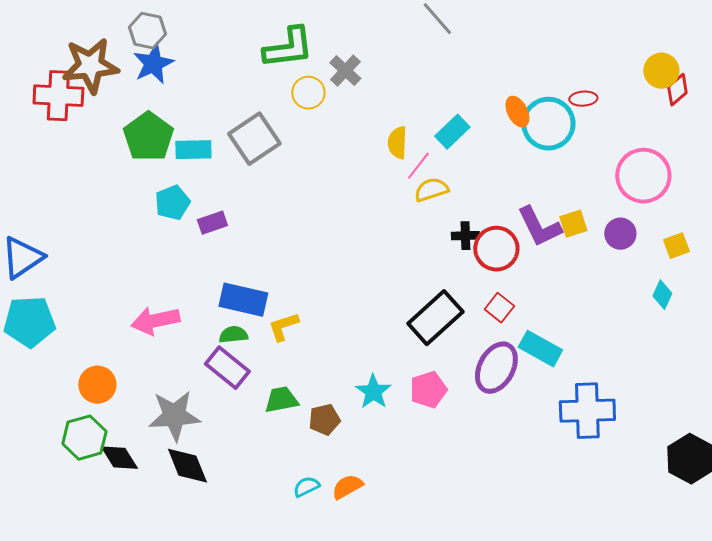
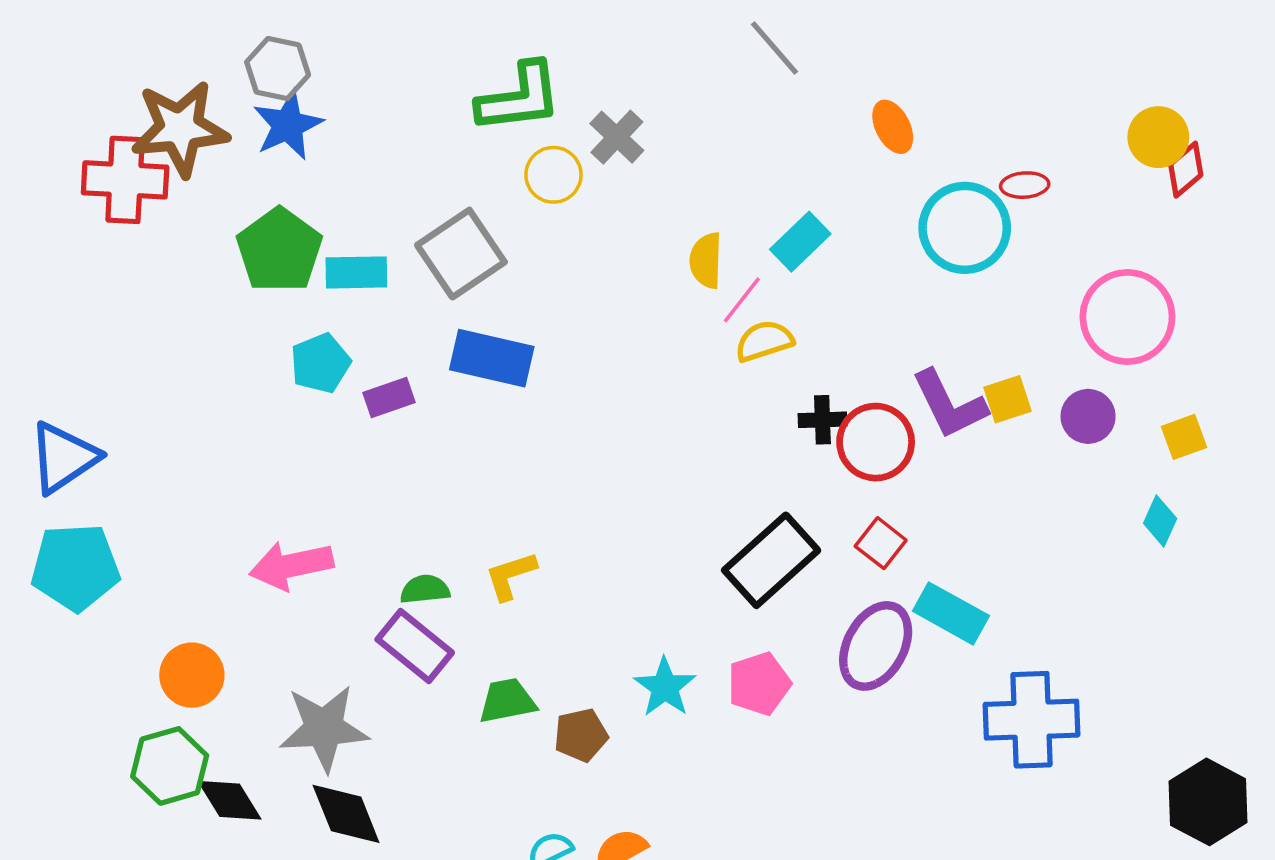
orange ellipse: (517, 112) -> (893, 127), moved
blue rectangle: (243, 300) -> (492, 358), moved

